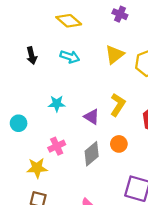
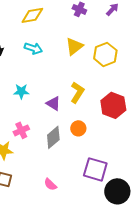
yellow diamond: (69, 21) -> (32, 15), turned -50

